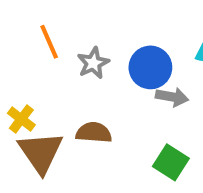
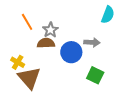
blue circle: (150, 67) -> (71, 52), moved
brown semicircle: (94, 133) -> (46, 43), moved

